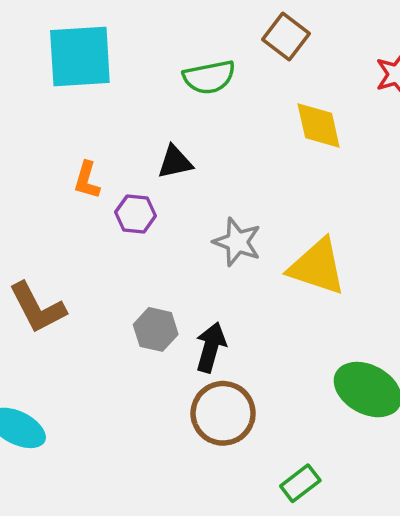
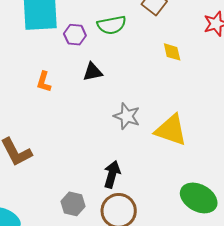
yellow diamond: (319, 126) -> (172, 52), size x0.7
purple hexagon: (136, 214) -> (75, 35), moved
gray hexagon: (156, 329) -> (73, 204), moved

